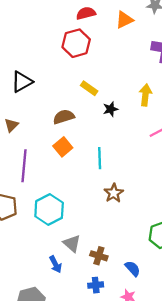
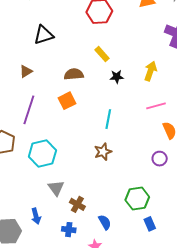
cyan line: (100, 158) -> (108, 119), moved
blue arrow: (55, 264) -> (36, 216), moved

